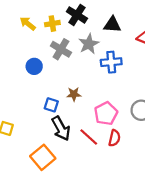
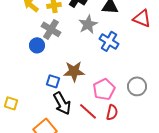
gray cross: (61, 49) -> (51, 29), moved
blue cross: (111, 62) -> (109, 41), turned 36
brown star: (74, 94) -> (74, 71), size x1.5

